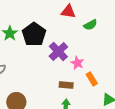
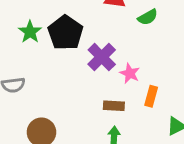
orange rectangle: (92, 79) -> (151, 96), turned 48

